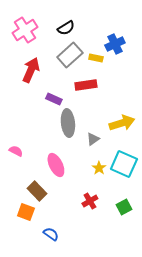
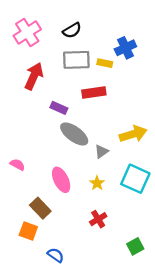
gray rectangle: (70, 55) -> (76, 60), turned 40
gray ellipse: (68, 123) -> (74, 134), turned -48
yellow star: (99, 168) -> (97, 183), moved
green square: (124, 207) -> (135, 246), moved

